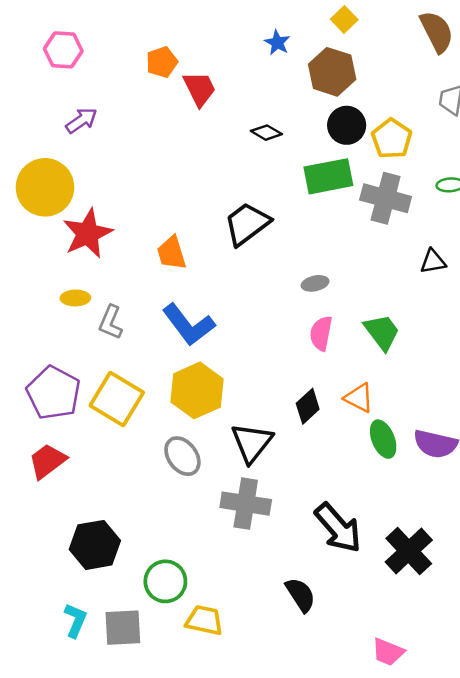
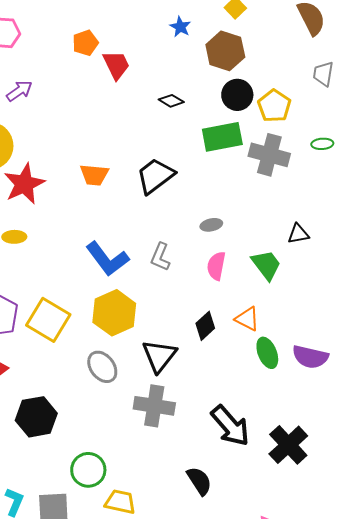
orange trapezoid: (171, 253) -> (94, 175), moved, turned -68
black triangle: (433, 262) -> (298, 234), moved
gray L-shape: (111, 322) -> (160, 257), moved
black hexagon: (95, 545) -> (36, 417), moved

